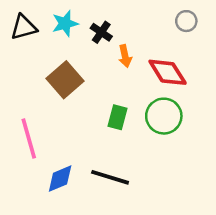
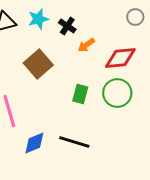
orange arrow: (125, 56) -> (86, 45), turned 66
red diamond: (168, 72) -> (120, 58), turned -64

